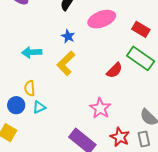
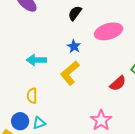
blue circle: (16, 105) -> (20, 121), moved
cyan triangle: (39, 107) -> (39, 123), moved

